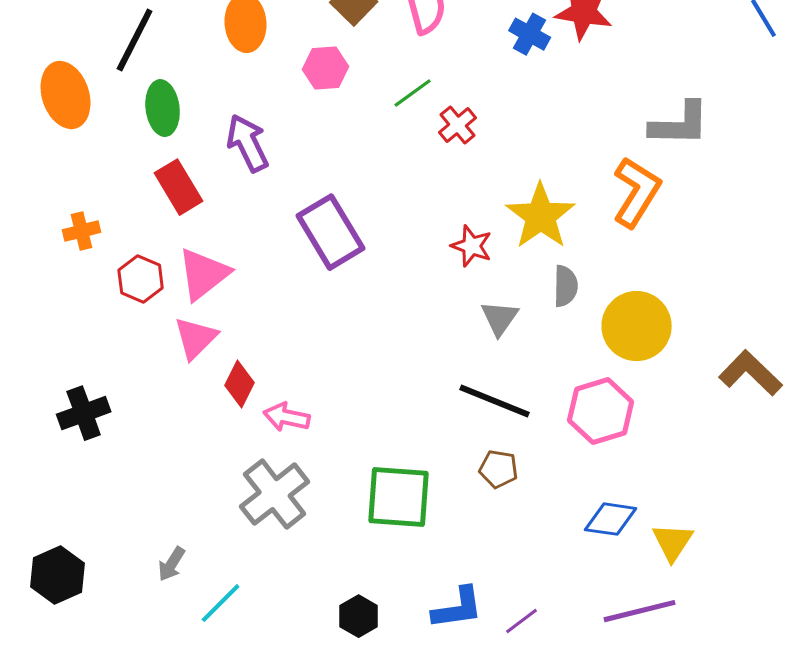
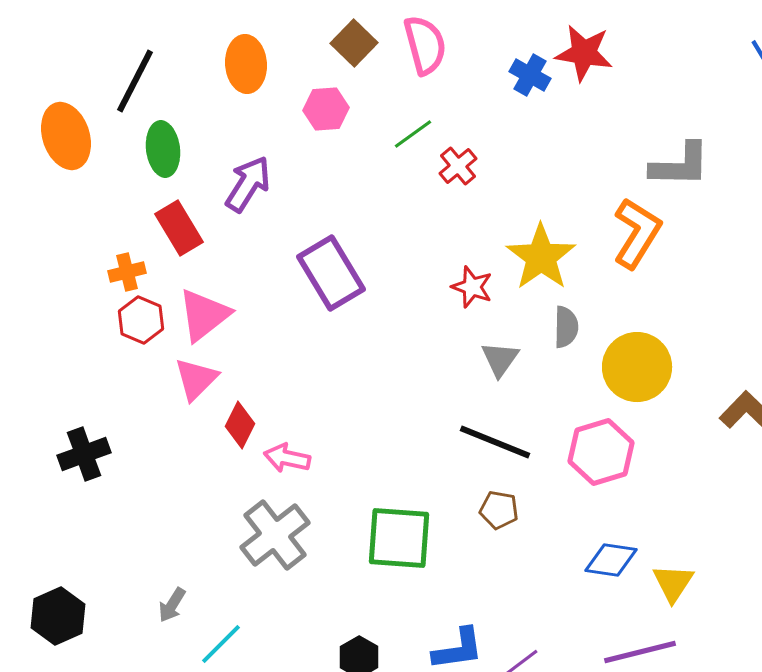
purple arrow: (248, 143) -> (248, 184), turned 58
orange cross: (82, 231) -> (127, 272), moved

